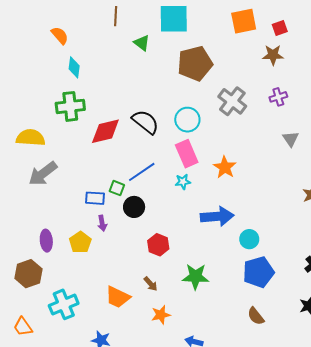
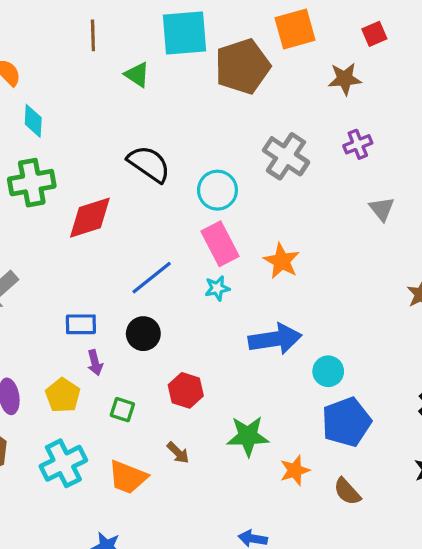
red square: (280, 28) -> (374, 34), moved
brown pentagon: (195, 64) -> (243, 66), moved
black semicircle: (145, 122) -> (149, 164), moved
green square: (117, 188) -> (122, 410), moved
cyan cross: (64, 304) -> (63, 463), moved
orange star: (161, 315) -> (295, 470), moved

